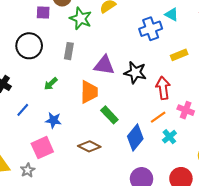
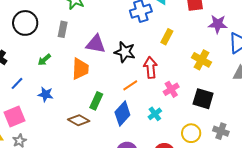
yellow rectangle: (179, 55) -> (167, 37), turned -42
pink cross: (186, 110) -> (171, 89), turned 35
green rectangle: (109, 115) -> (96, 101), moved, turned 66
orange line: (158, 117) -> (130, 85), moved
pink square: (42, 148) -> (14, 116), moved

